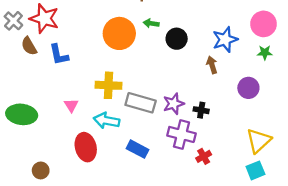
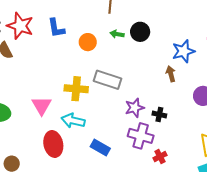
orange circle: (119, 33) -> (88, 42), size x0.6
black circle: (177, 39) -> (140, 32), moved
blue L-shape: (59, 55) -> (56, 28), moved
gray rectangle: (141, 103) -> (107, 80), moved
pink triangle: (71, 105) -> (42, 106), size x1.5

